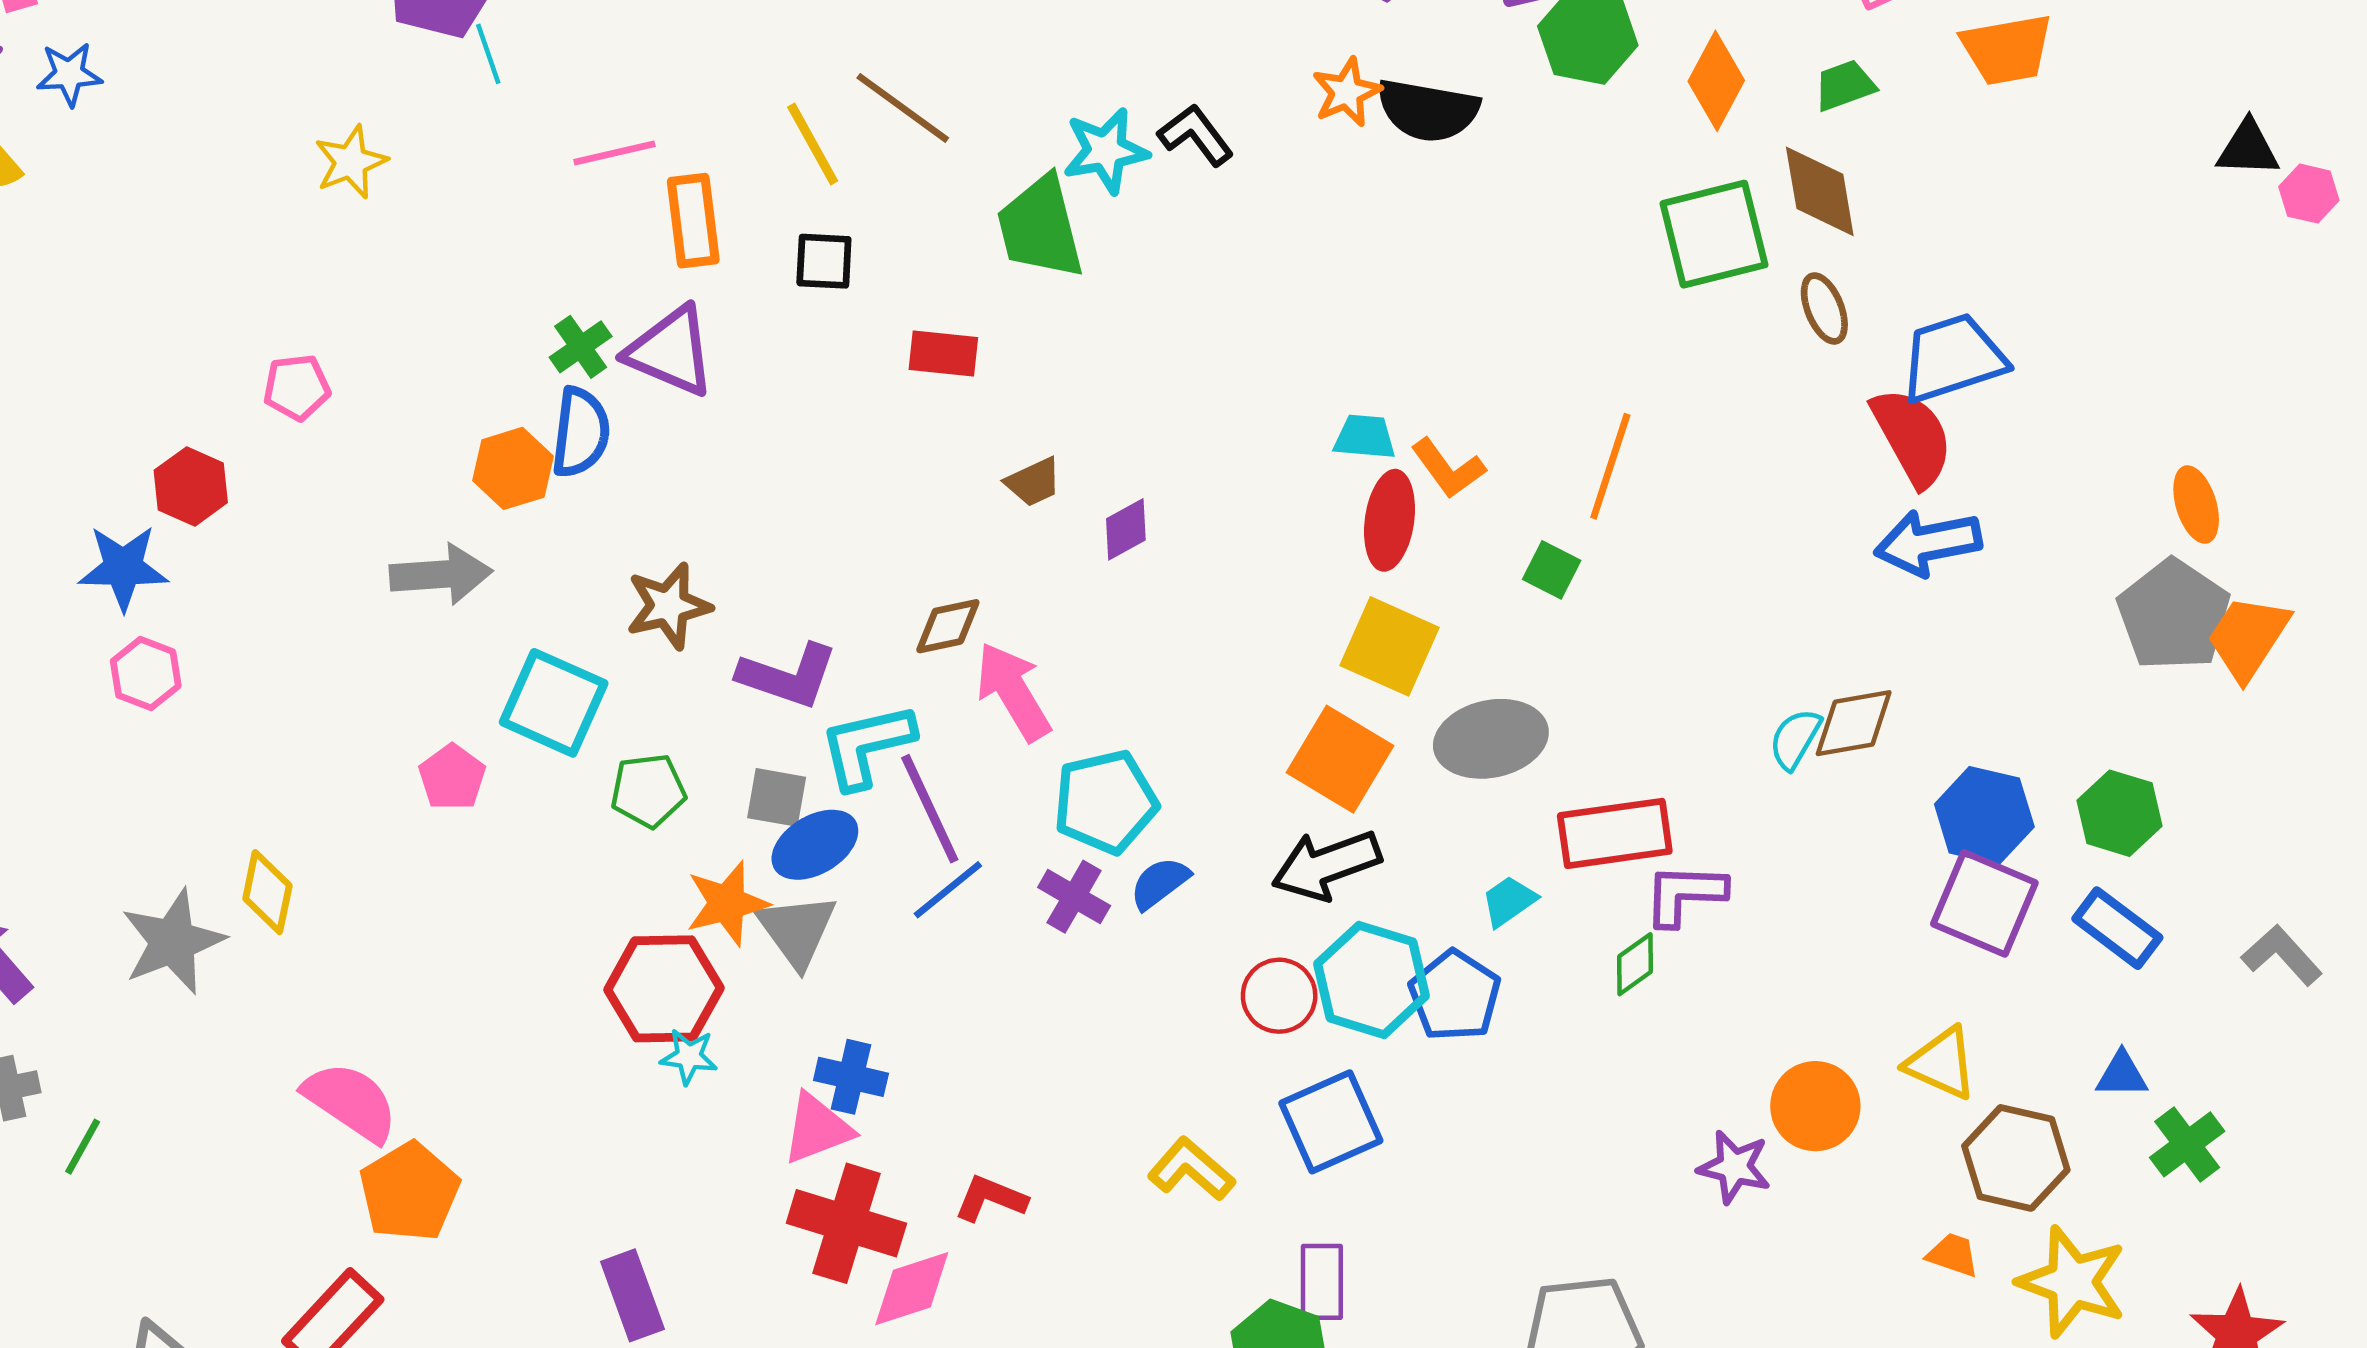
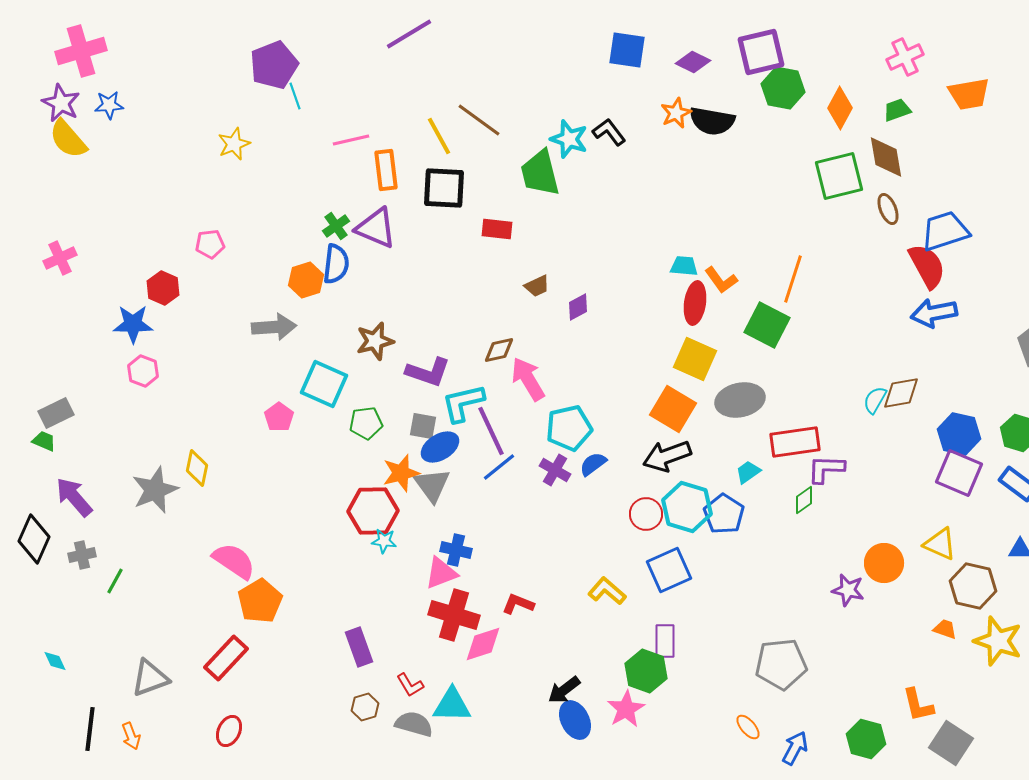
cyan star: (1106, 151) -> (569, 139), turned 30
black square: (824, 261) -> (444, 188), size x1.6
green square: (1552, 570) -> (767, 325), size x1.8

